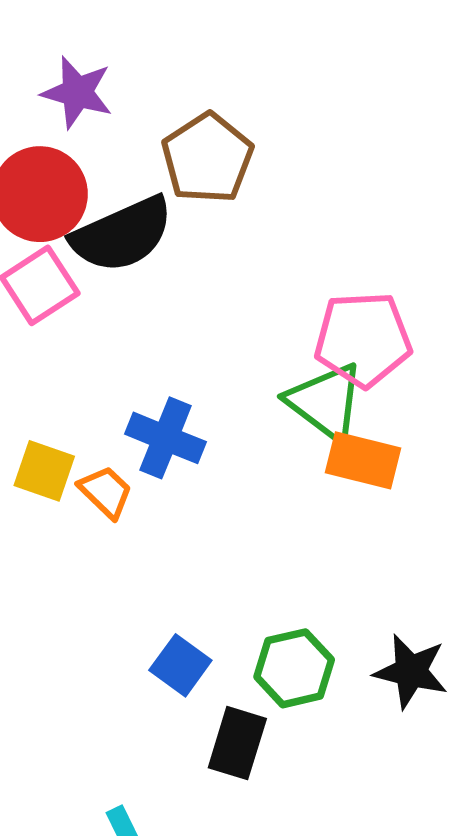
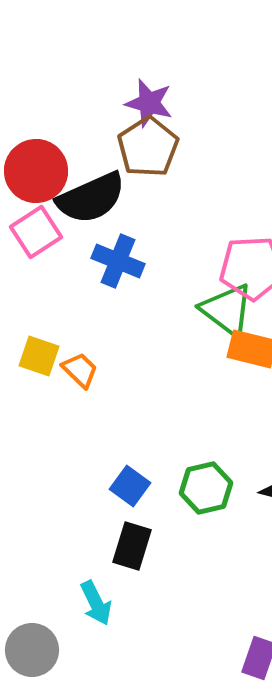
purple star: (77, 92) -> (149, 103), moved
blue cross: (165, 438) -> (118, 261), moved
black rectangle: (237, 743) -> (132, 546), moved

